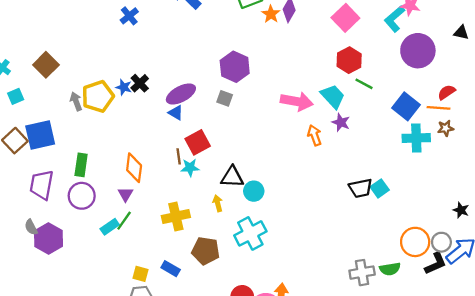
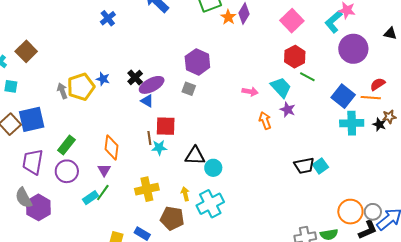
brown square: (46, 65) -> (26, 51), moved
black cross: (140, 83) -> (135, 78), moved
cyan square: (16, 96) -> (11, 86), turned 32
pink arrow: (297, 101) -> (250, 92), size x0.6
brown star: (446, 128) -> (389, 117), moved
red square: (198, 142) -> (166, 126), turned 30
green rectangle: (81, 165) -> (66, 145), turned 30
yellow arrow: (218, 203) -> (185, 194), moved
black star: (461, 210) -> (379, 124), moved
gray semicircle: (31, 227) -> (24, 198), size x1.5

